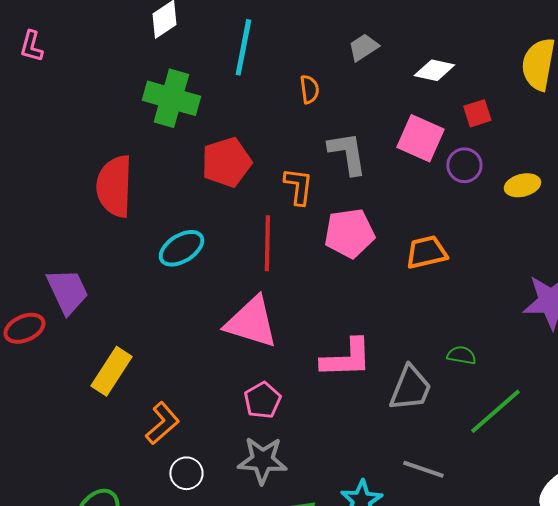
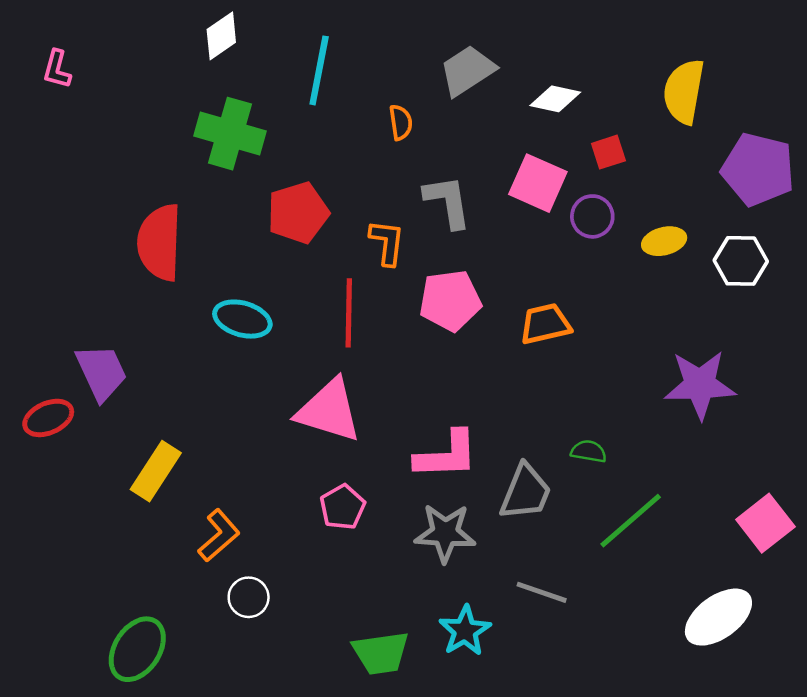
gray trapezoid: (363, 47) -> (467, 70), size x1.5
cyan ellipse: (181, 248) -> (242, 319), turned 48
gray star: (262, 460) -> (445, 533), moved

